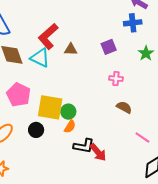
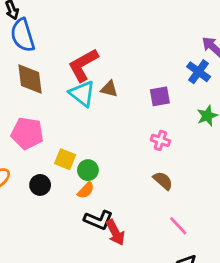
blue cross: (133, 23) -> (199, 72), turned 30
cyan triangle: (40, 58) -> (82, 94), moved
pink pentagon: (19, 95) -> (27, 133), turned -30
yellow square: (50, 107) -> (65, 159), size x0.6

